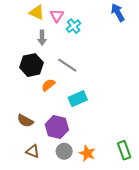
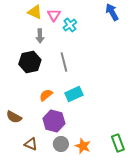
gray line: (67, 65) -> (64, 62), turned 42
orange semicircle: (48, 85) -> (46, 95), moved
brown semicircle: (25, 121) -> (14, 117), moved

